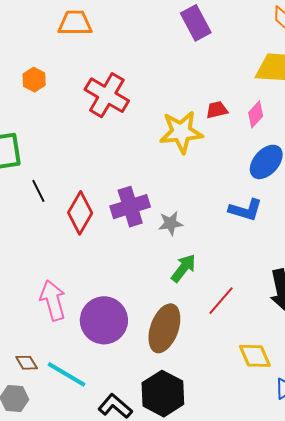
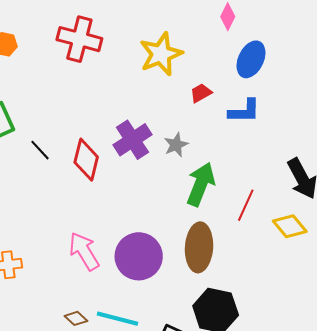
red trapezoid: (217, 110) -> (201, 93), moved
green arrow: (183, 268) -> (201, 184), size x1.4
yellow diamond: (255, 356) -> (290, 226), moved

